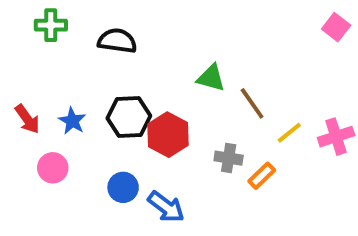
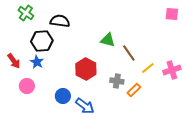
green cross: (51, 25) -> (26, 13), turned 35
pink square: (336, 27) -> (172, 14), turned -32
black hexagon: (129, 117) -> (42, 41), moved

